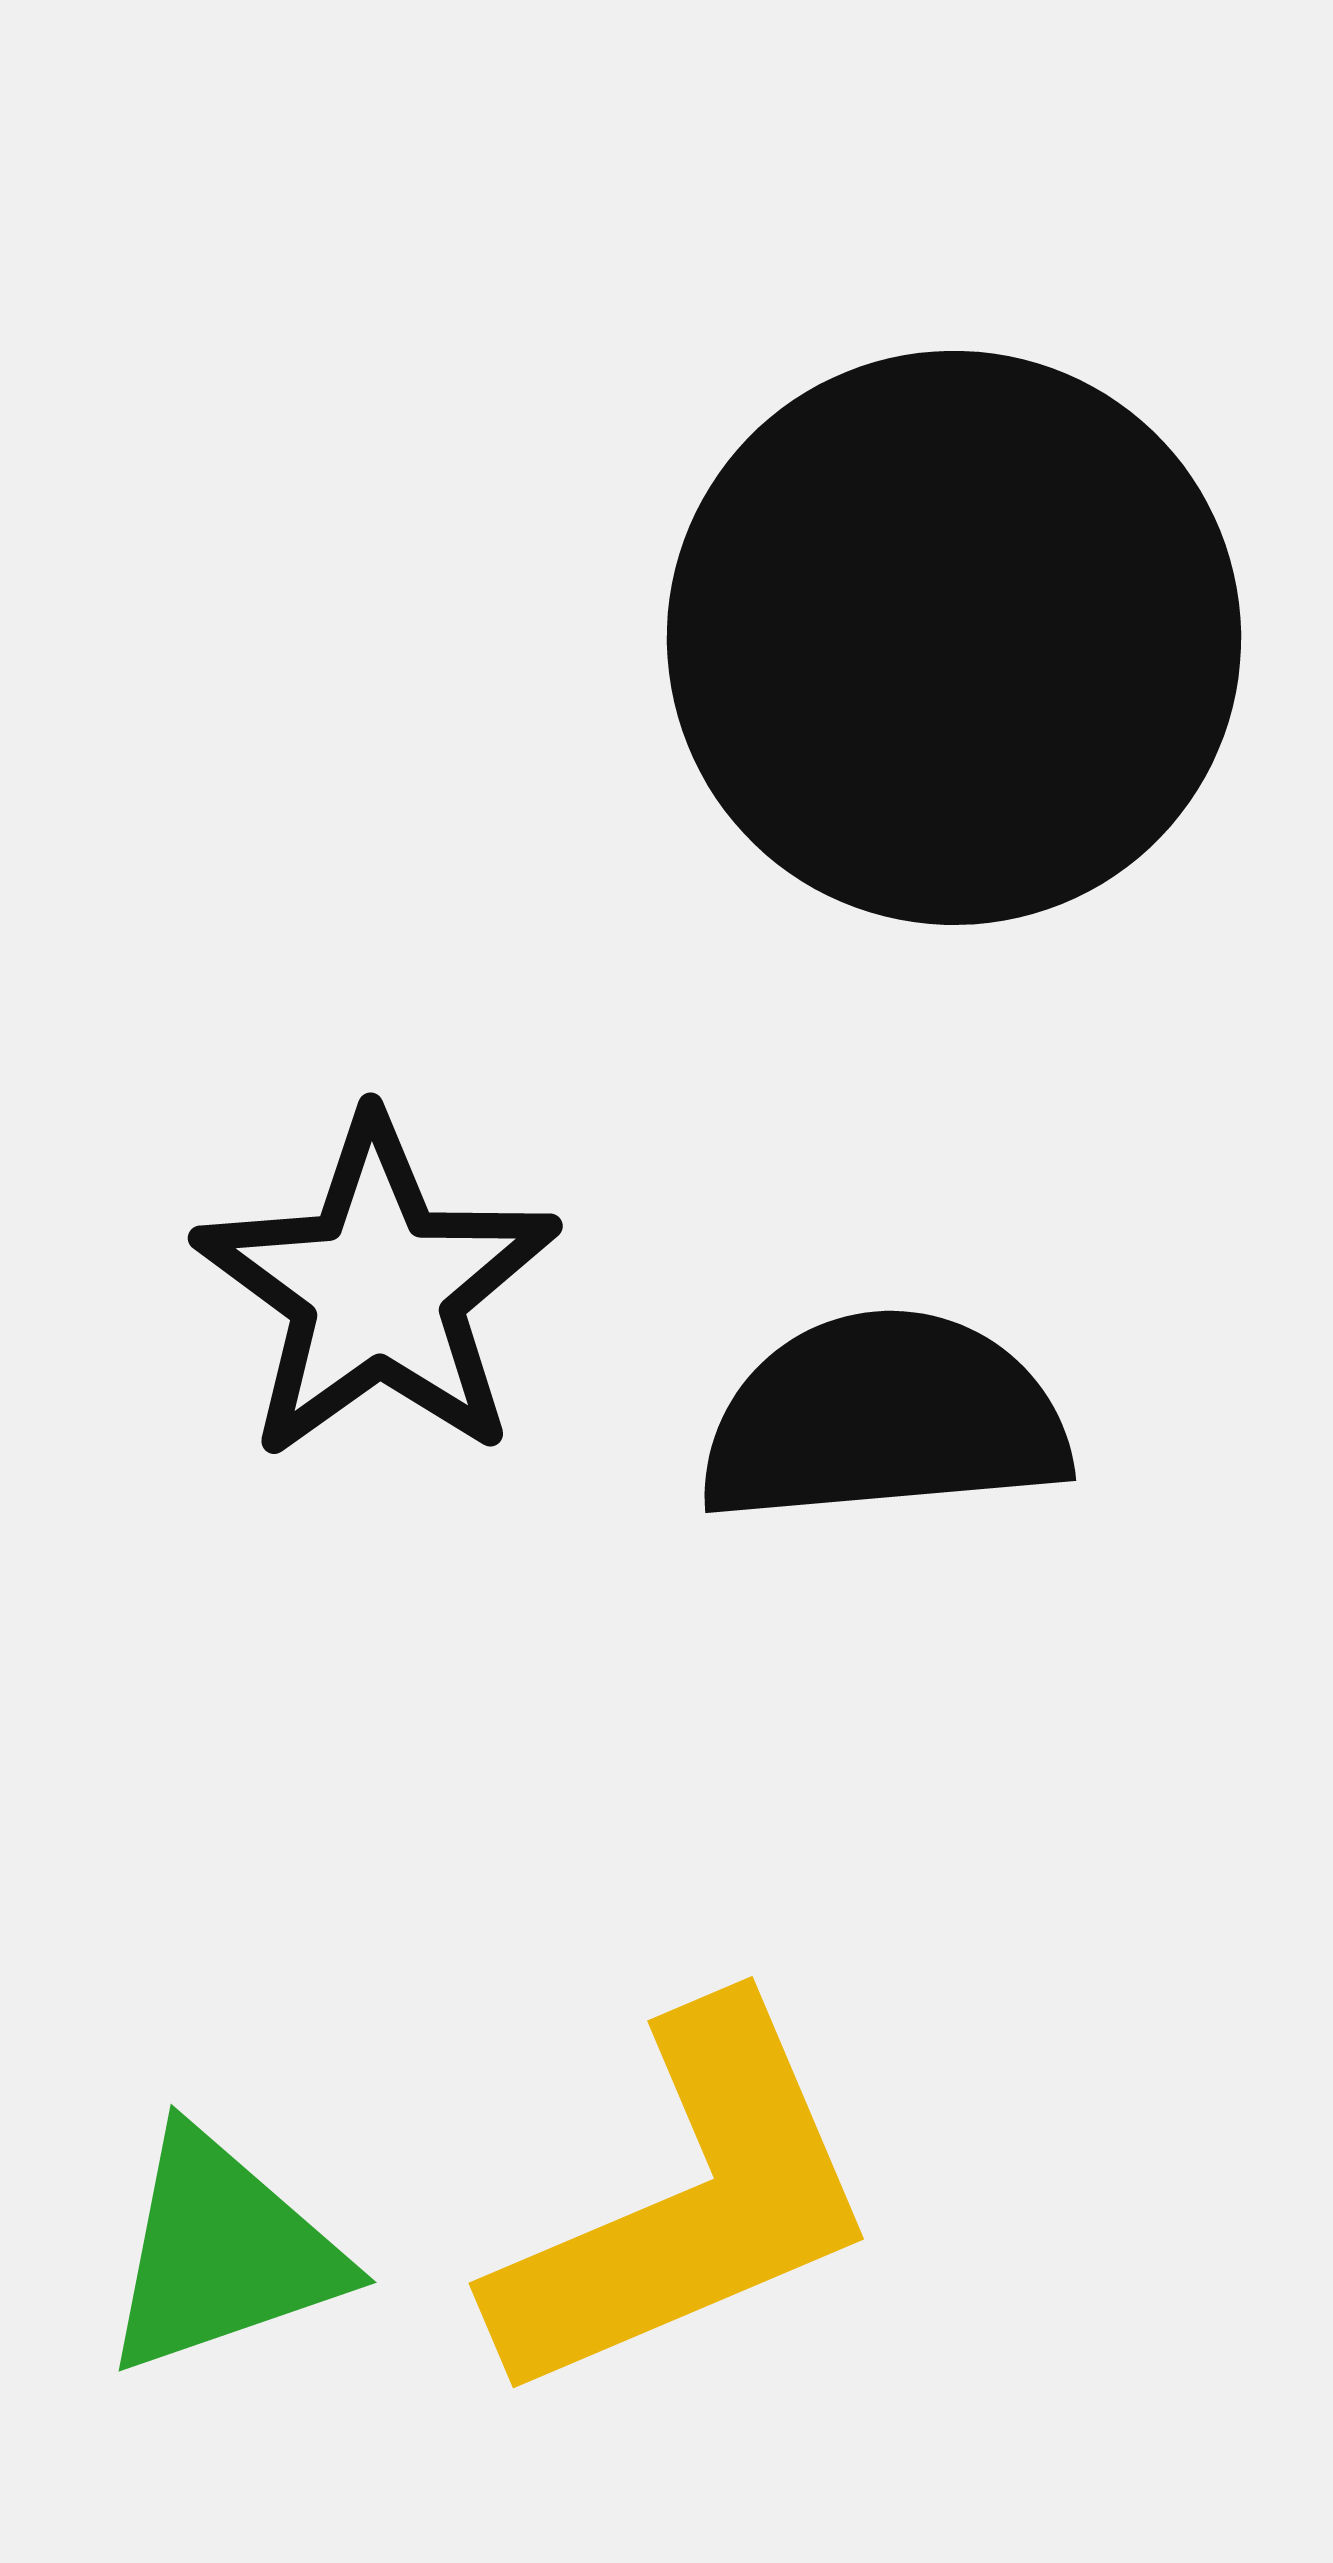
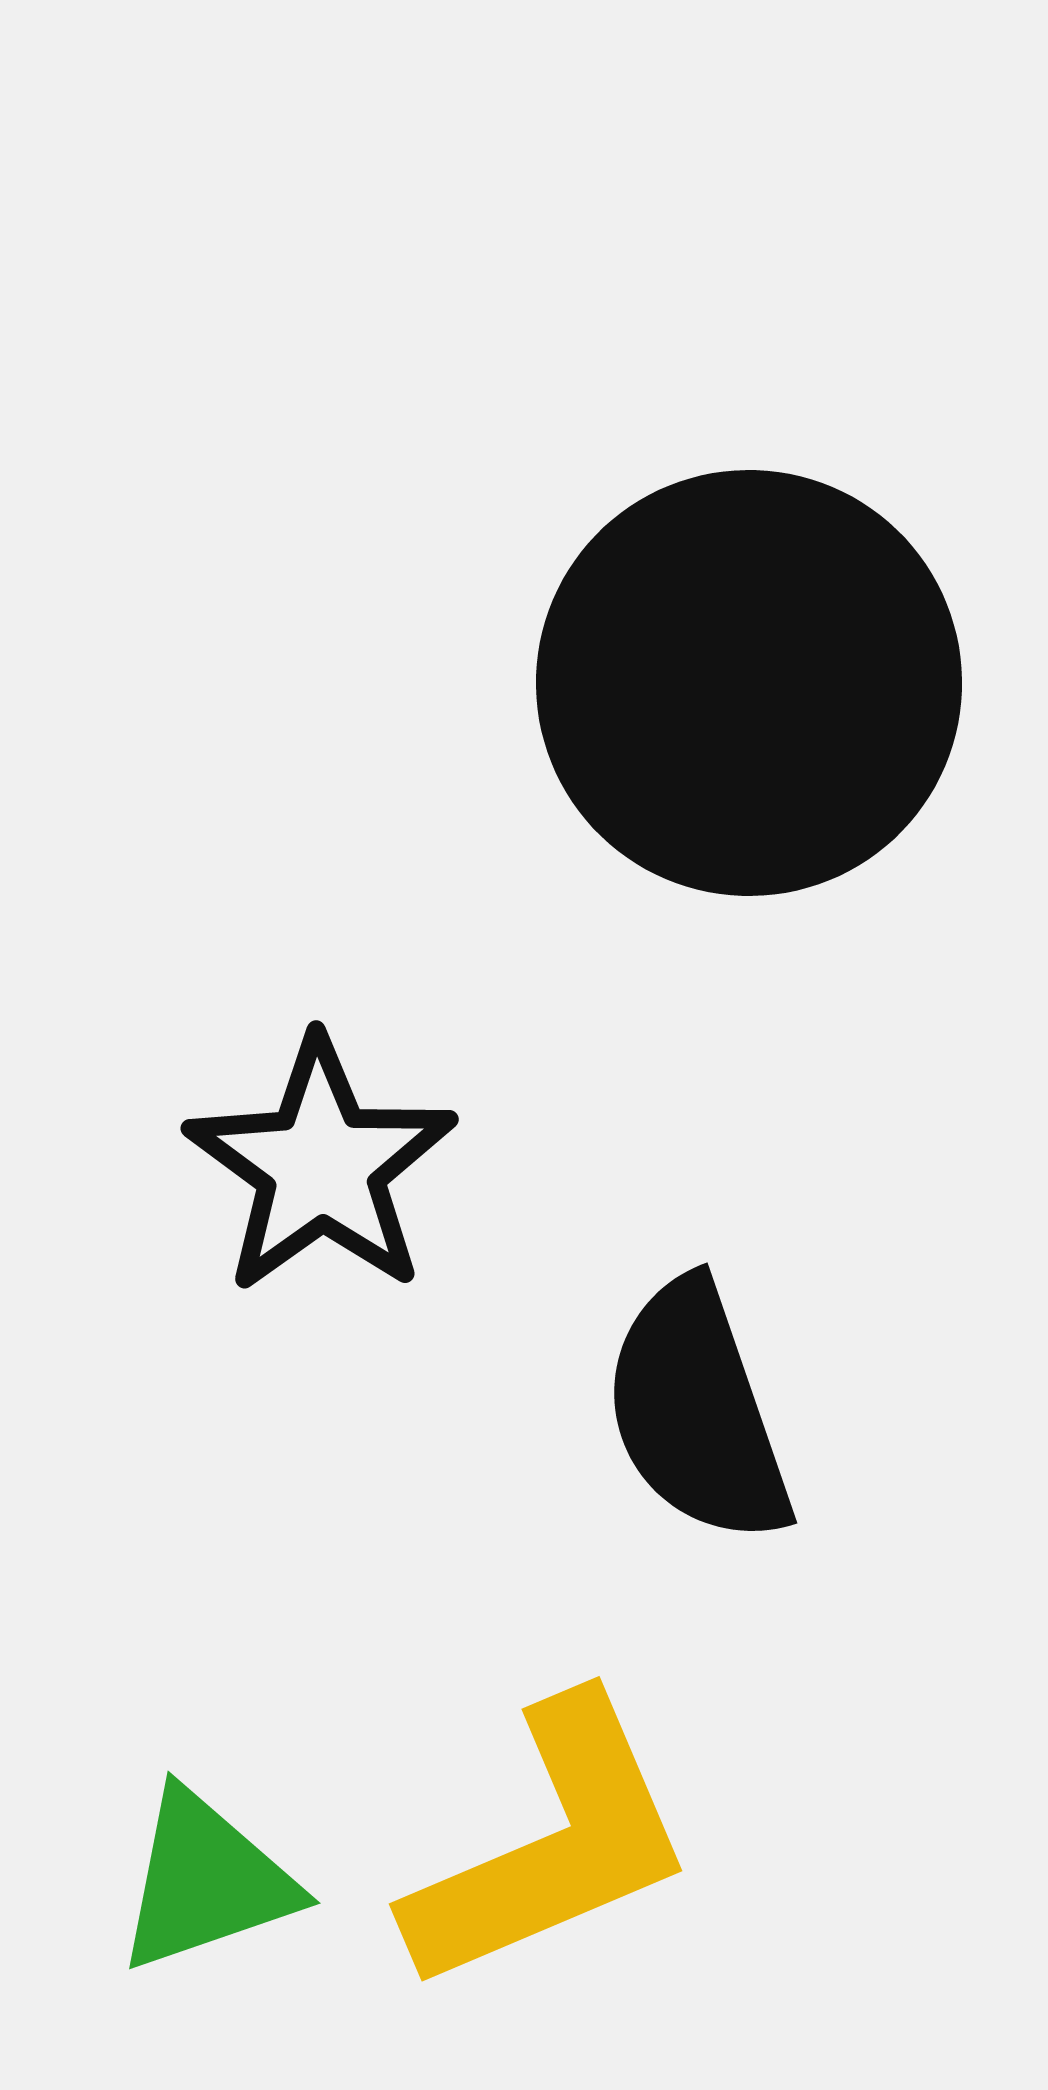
black semicircle: (884, 1418) -> (697, 1412), moved, turned -104

